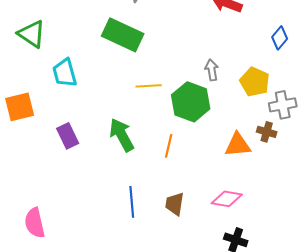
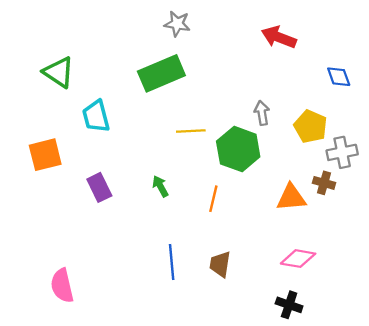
green rectangle: (123, 35) -> (161, 73), turned -48
blue diamond: (280, 38) -> (339, 77), turned -60
green arrow: (122, 135) -> (160, 186), size x0.6
pink diamond: (227, 199) -> (298, 259), moved

